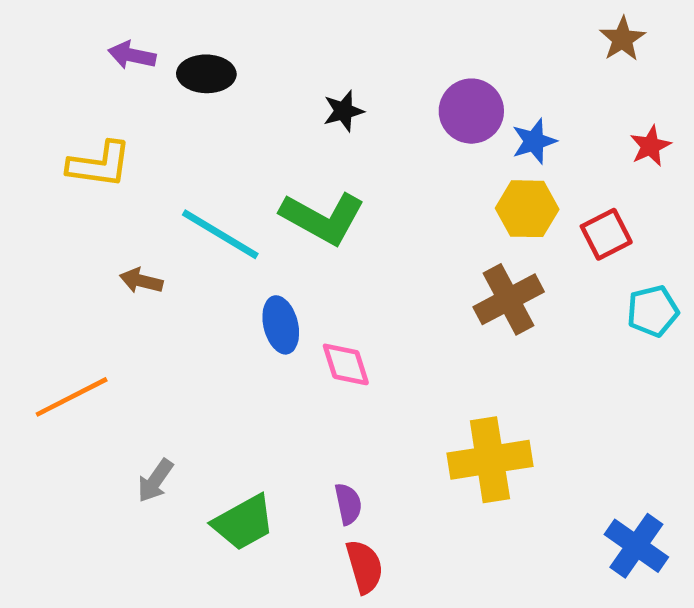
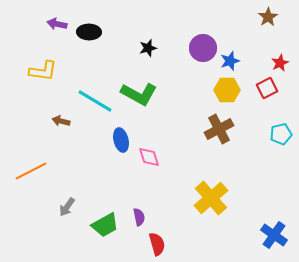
red square: (606, 234) -> (267, 88), moved
yellow cross: (490, 460) -> (211, 198), turned -32
purple semicircle: (348, 504) -> (139, 217), moved

